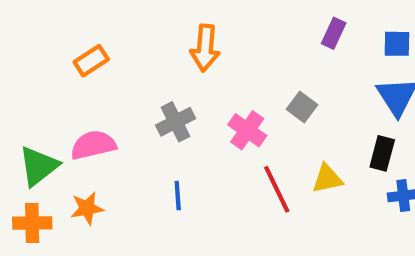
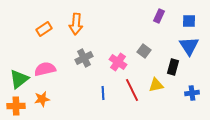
orange arrow: (205, 48) -> (76, 24), moved
black rectangle: (382, 153) -> (173, 67), moved
blue line: (178, 196) -> (103, 93), moved

